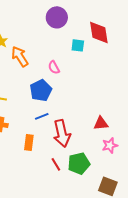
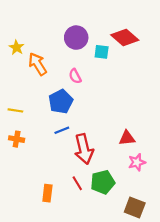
purple circle: (57, 17) -> (76, 38), moved
red diamond: (99, 32) -> (125, 38), turned -40
orange rectangle: (29, 142) -> (47, 193), moved

